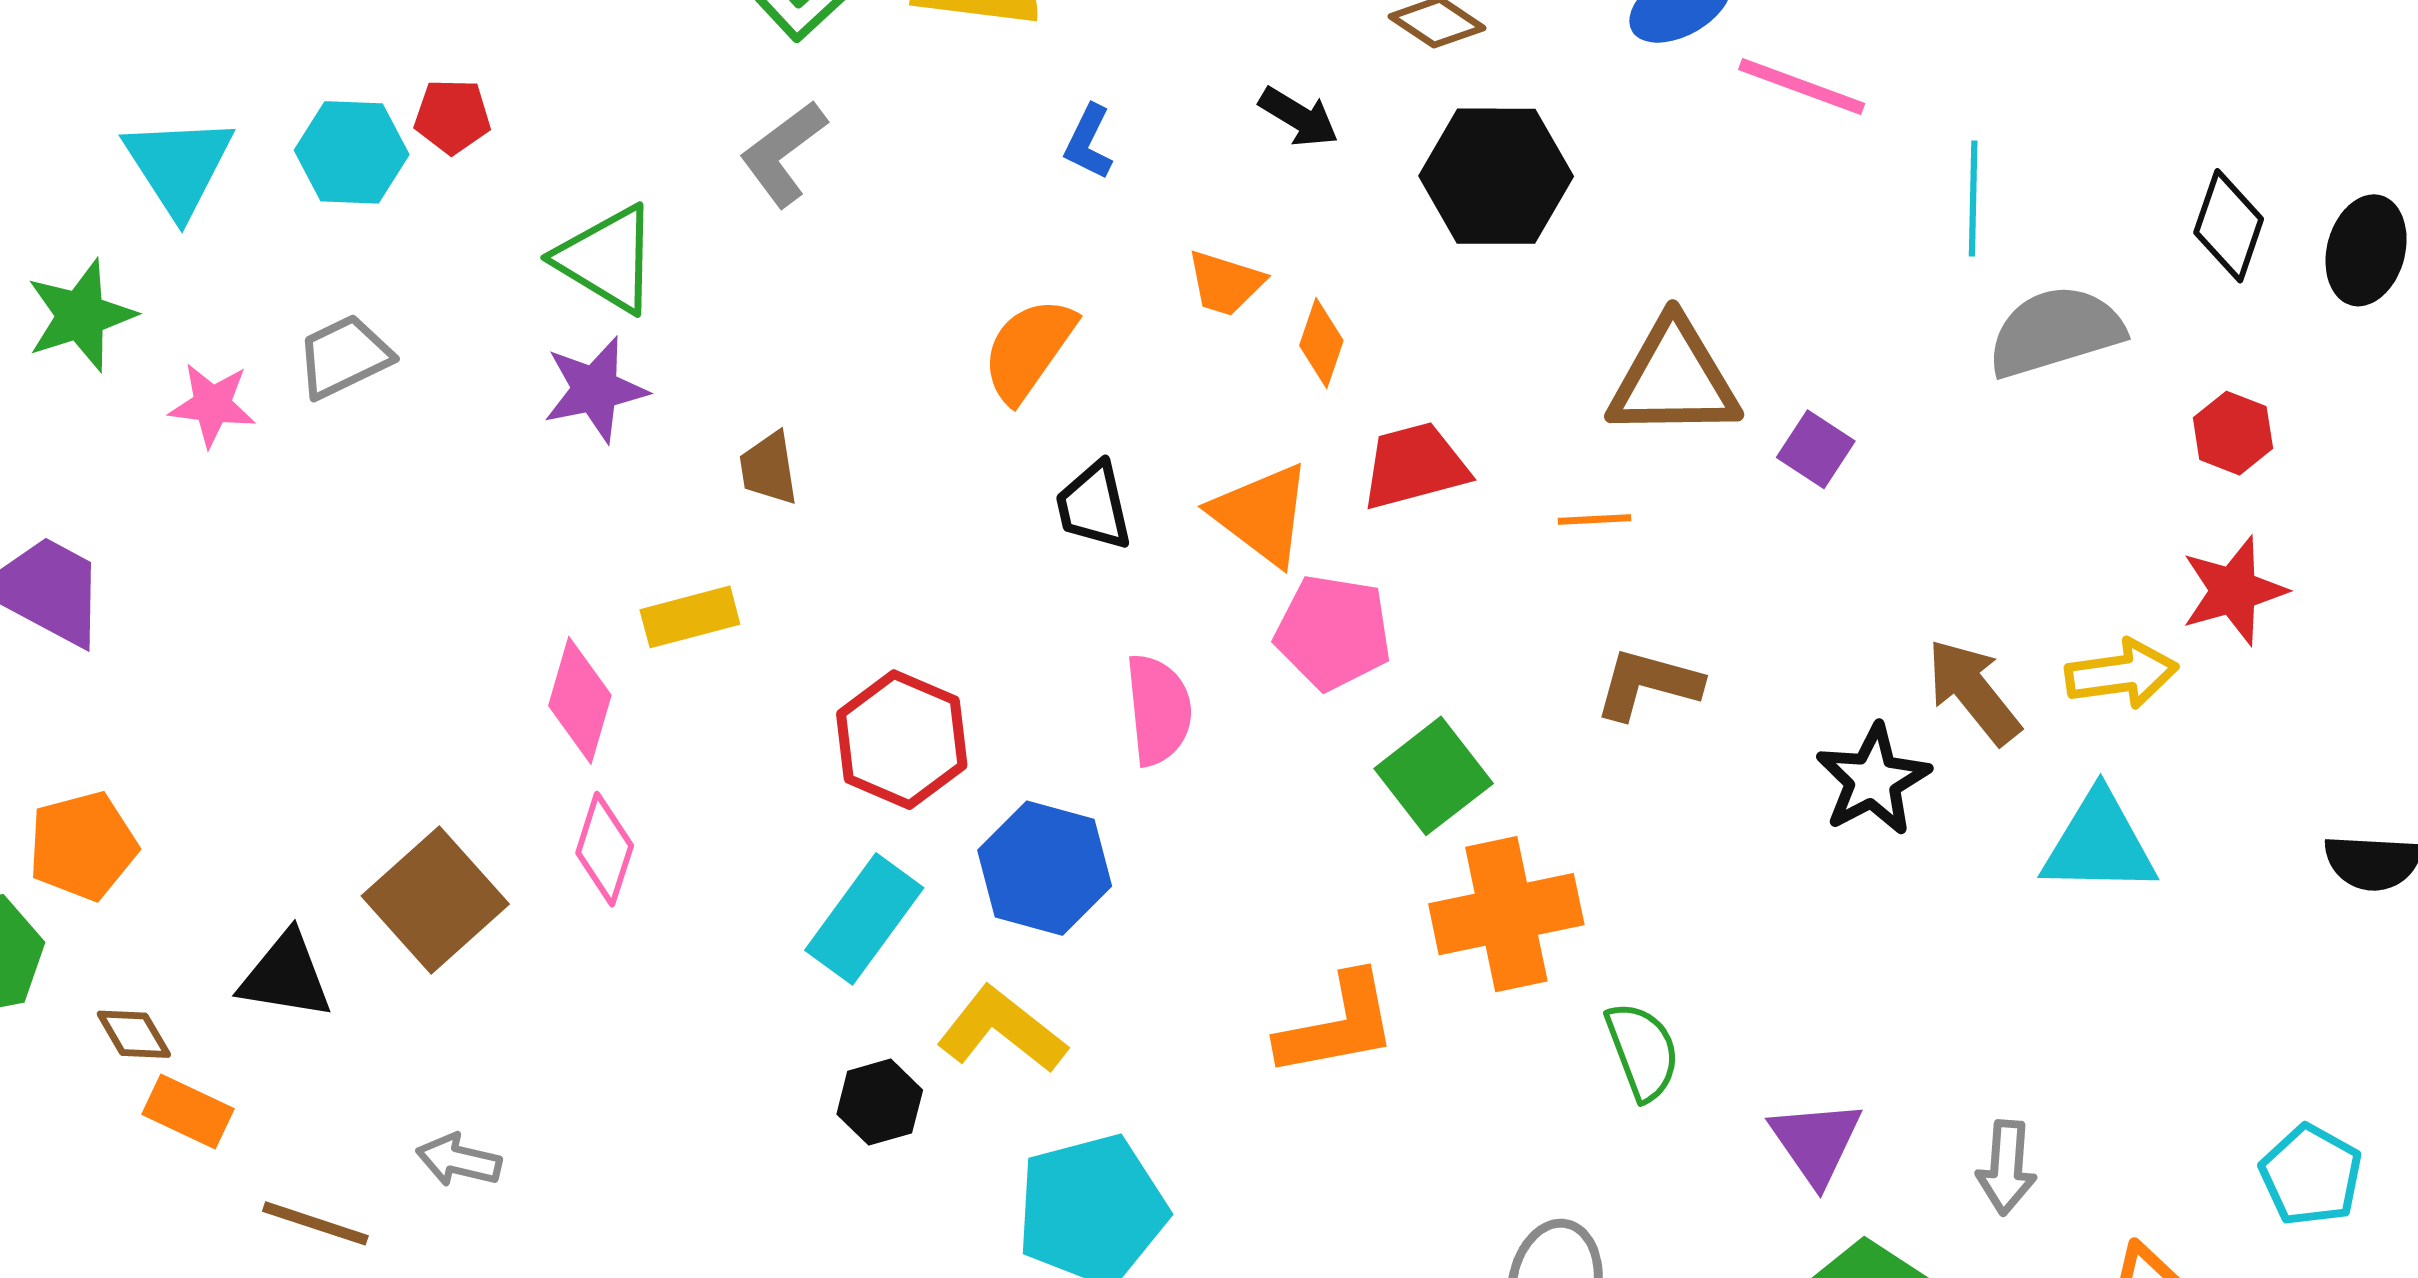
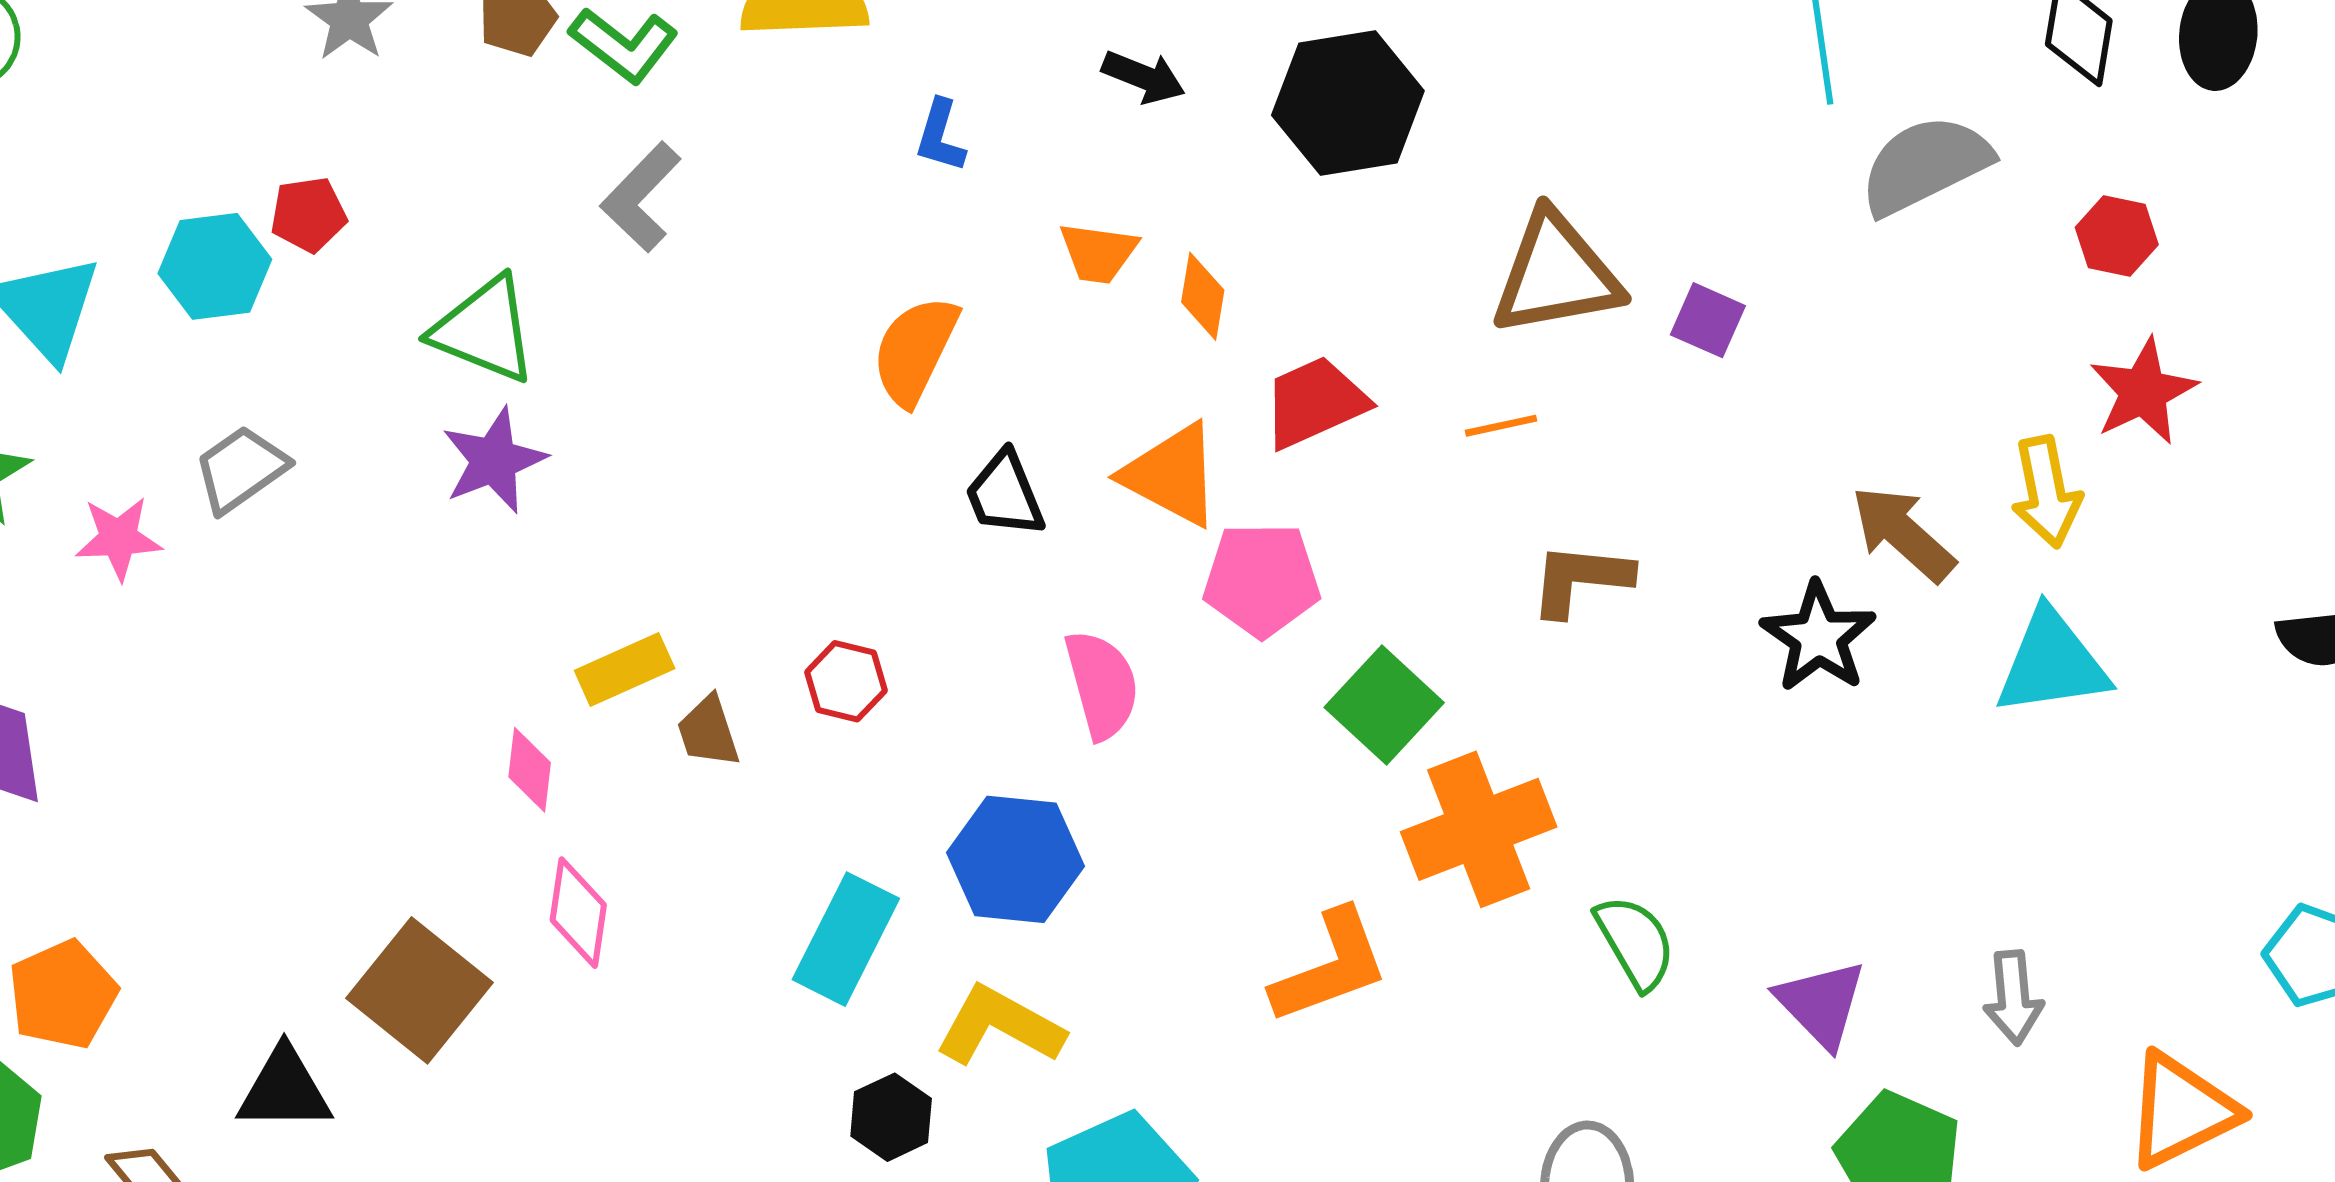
brown trapezoid: (769, 468) -> (708, 732), moved
yellow arrow: (2122, 674) -> (2046, 492), turned 96
pink diamond: (580, 700) -> (530, 770), size x0.7
red hexagon: (902, 740) -> (846, 681), moved, size x0.6

